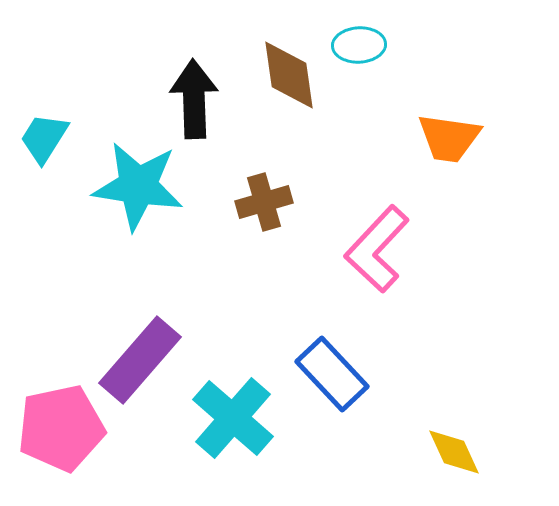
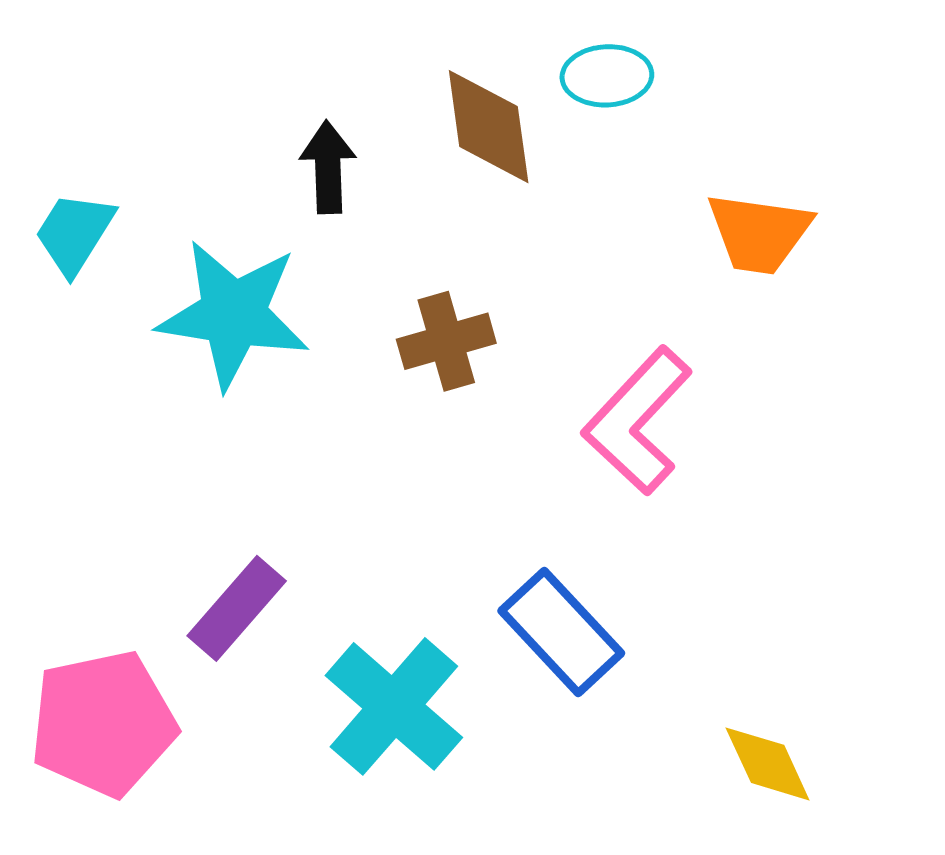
black arrow: (194, 99) -> (328, 167), size x0.7
purple rectangle: (140, 360) -> (237, 608), size x0.7

